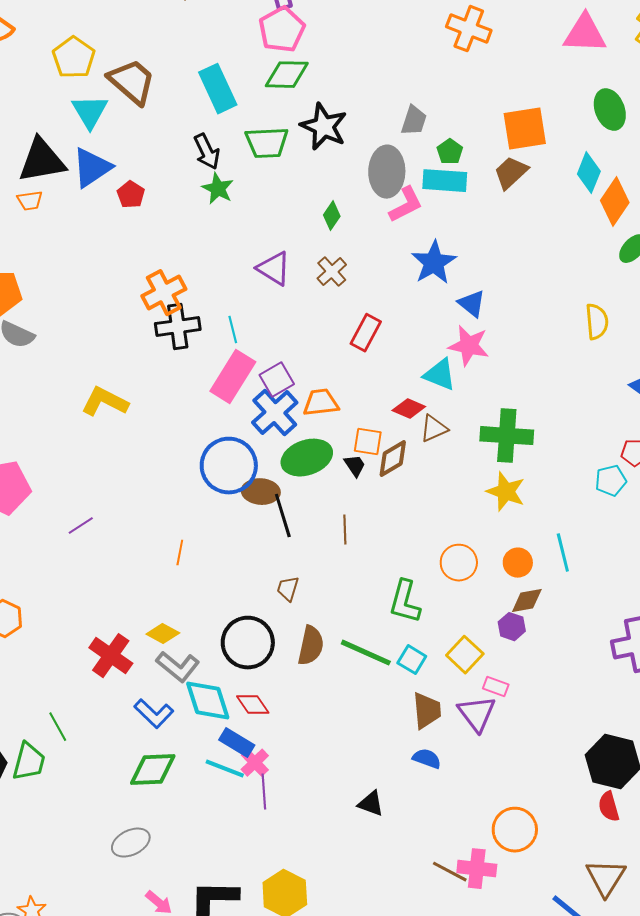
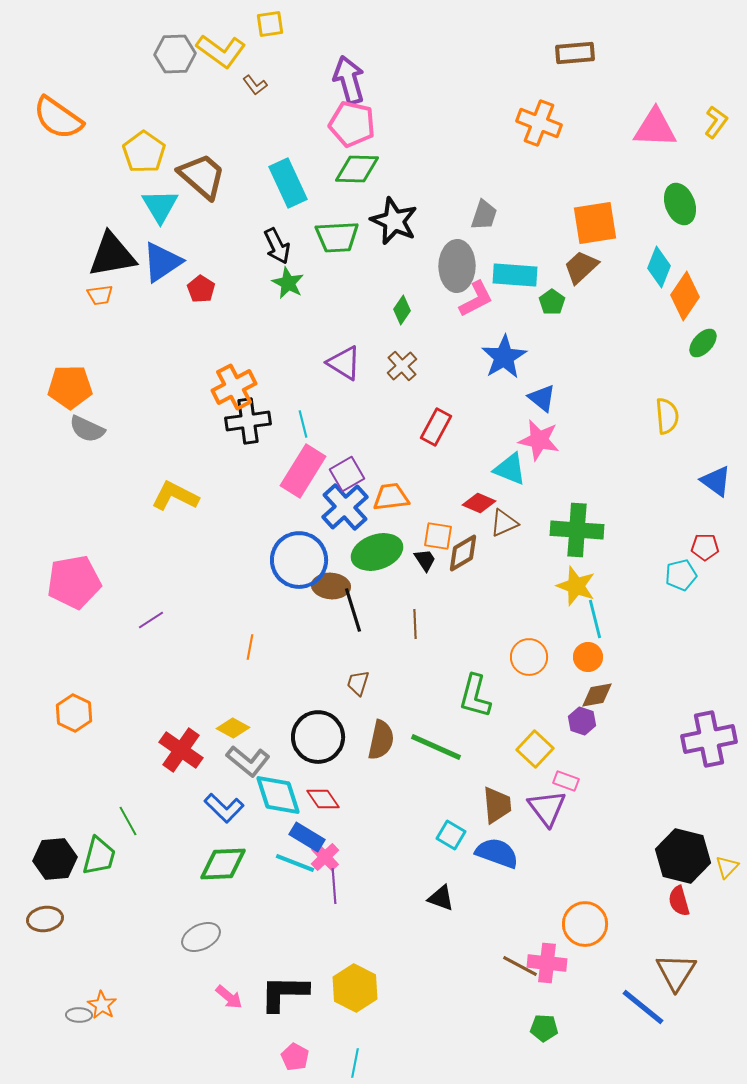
pink pentagon: (282, 30) -> (352, 124), turned -30
green pentagon: (450, 152) -> (552, 302), moved
cyan line: (563, 553) -> (595, 619), moved
cyan square: (412, 660) -> (451, 835), moved
blue semicircle: (427, 759) -> (497, 853), size x1.5

